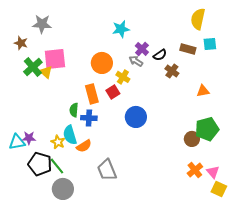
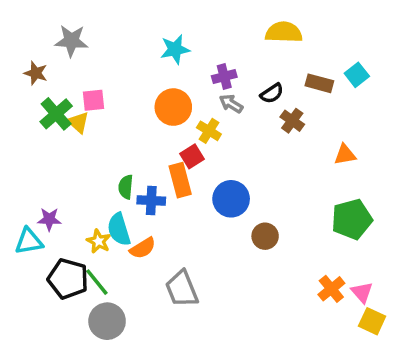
yellow semicircle: (198, 19) -> (284, 32), moved, turned 80
cyan star: (121, 29) -> (175, 49), moved
cyan square: (210, 44) -> (357, 75), turned -32
purple cross: (142, 49) -> (224, 76), moved, turned 32
pink square: (55, 59) -> (93, 100), size x0.6
orange rectangle: (92, 94) -> (180, 180), moved
purple star: (29, 138) -> (49, 219), moved
brown circle: (192, 139) -> (265, 236), moved

